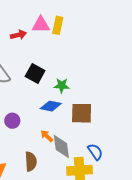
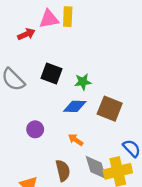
brown square: (82, 113) -> (110, 109), turned 30
gray diamond: (61, 147) -> (96, 167), moved

